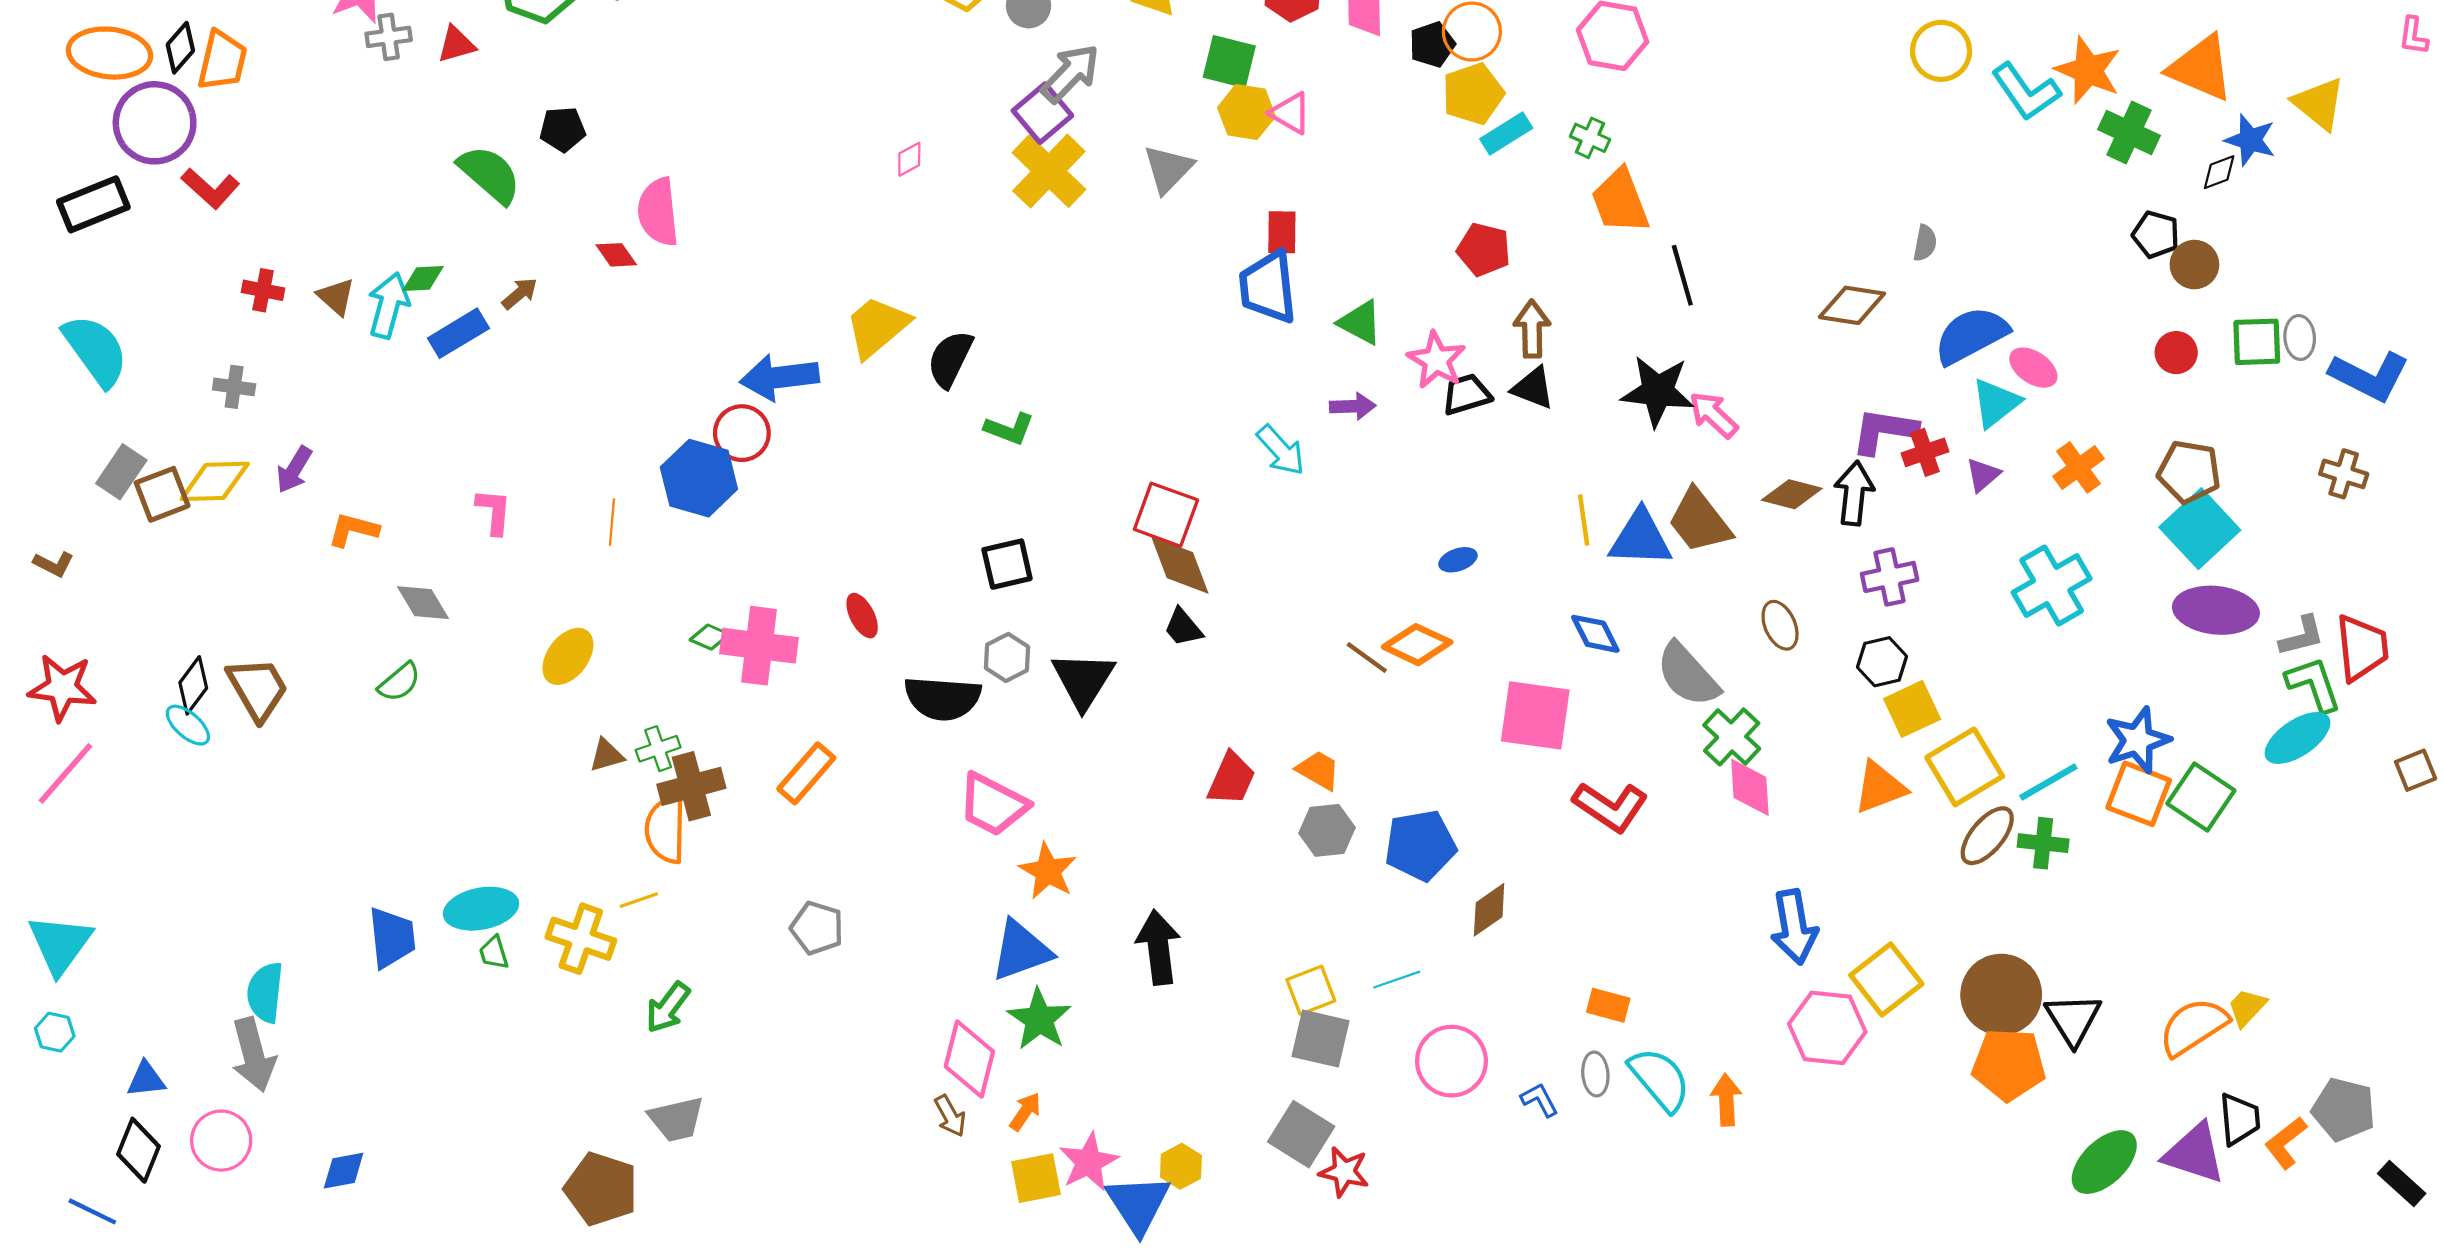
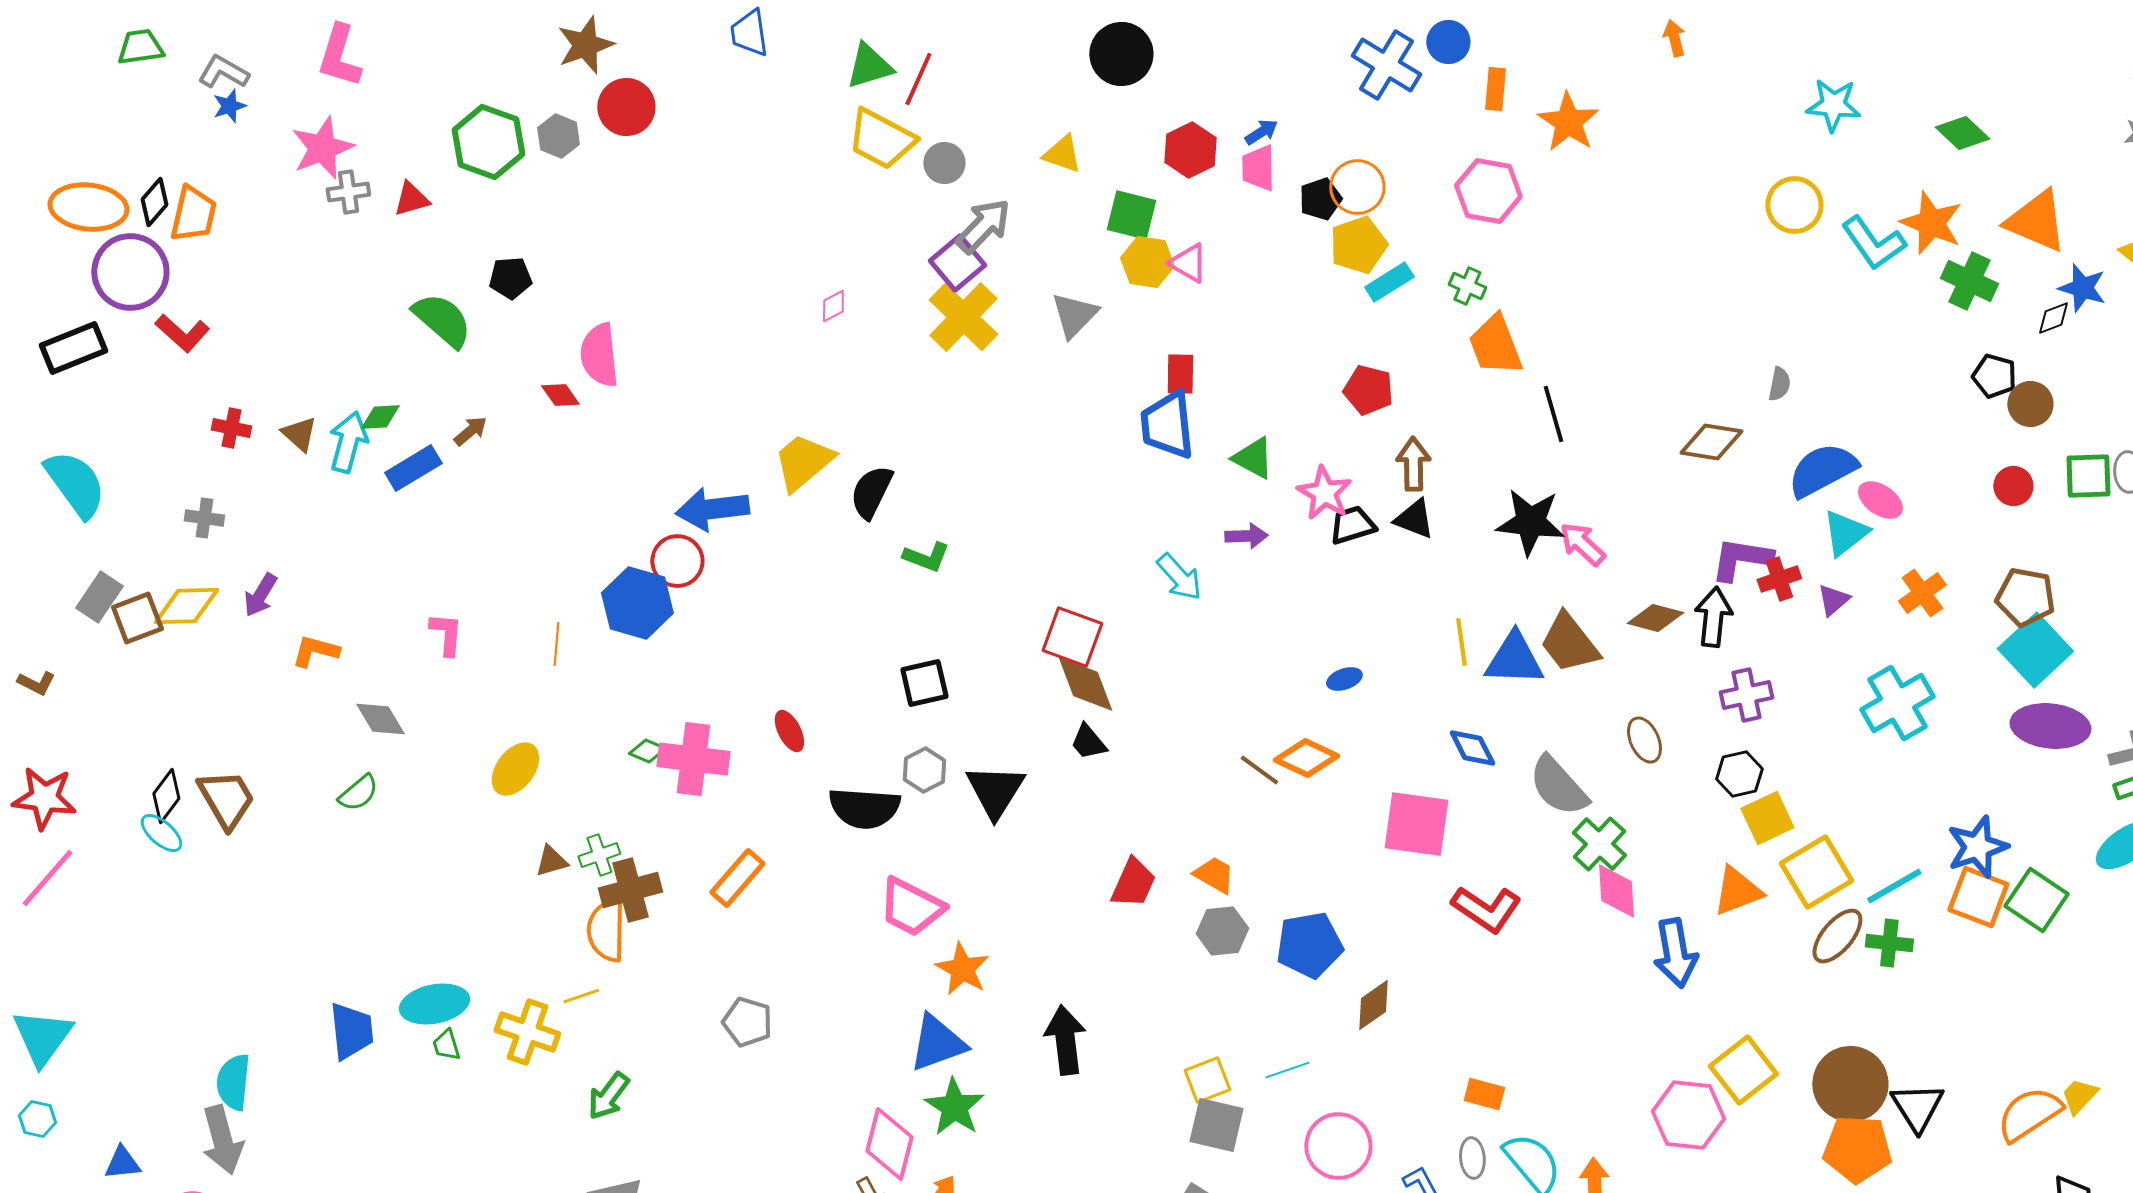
blue arrow: (1794, 927) -> (1675, 953), moved

